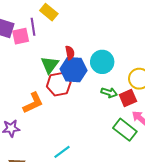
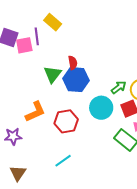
cyan circle: (102, 62) -> (101, 108), moved
red hexagon: (59, 84) -> (66, 121), moved
green arrow: (109, 93) -> (119, 87), moved, turned -56

